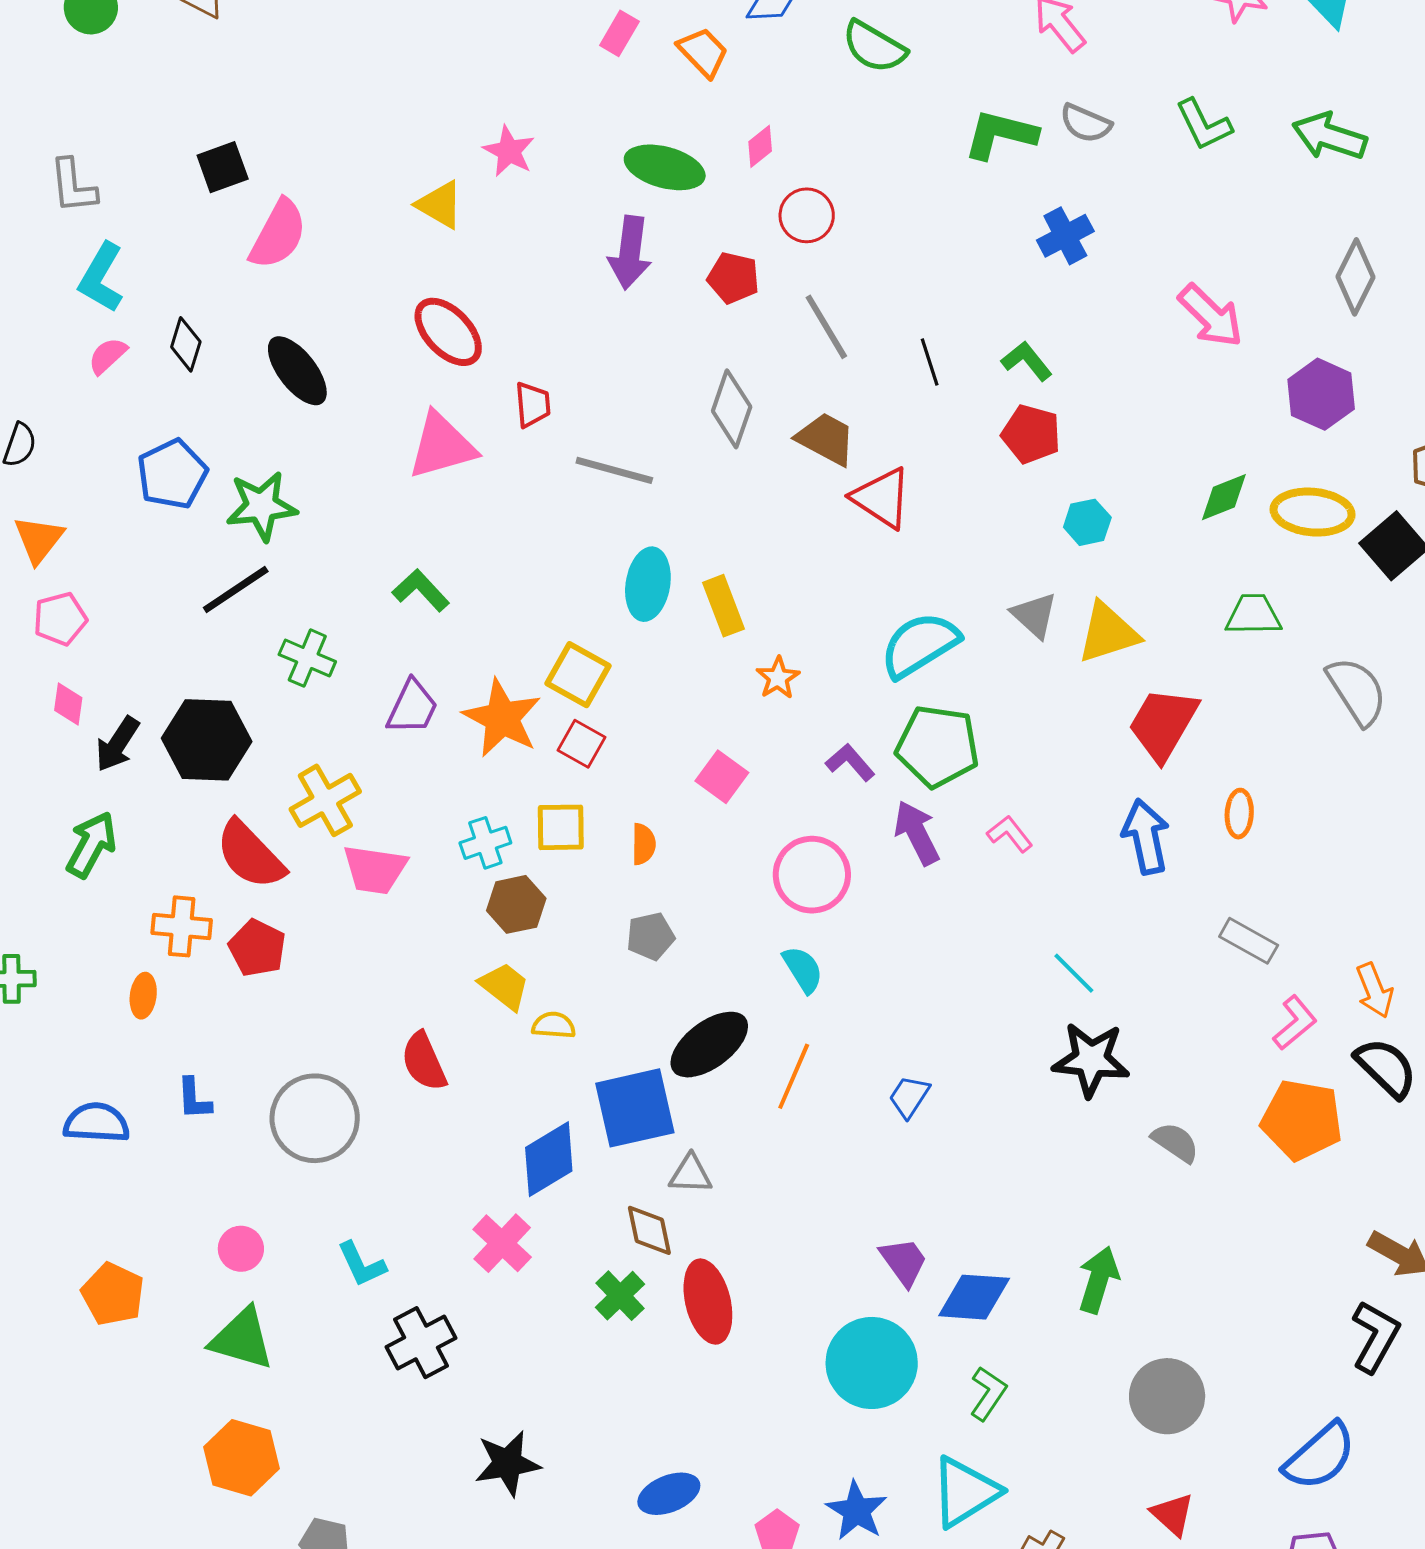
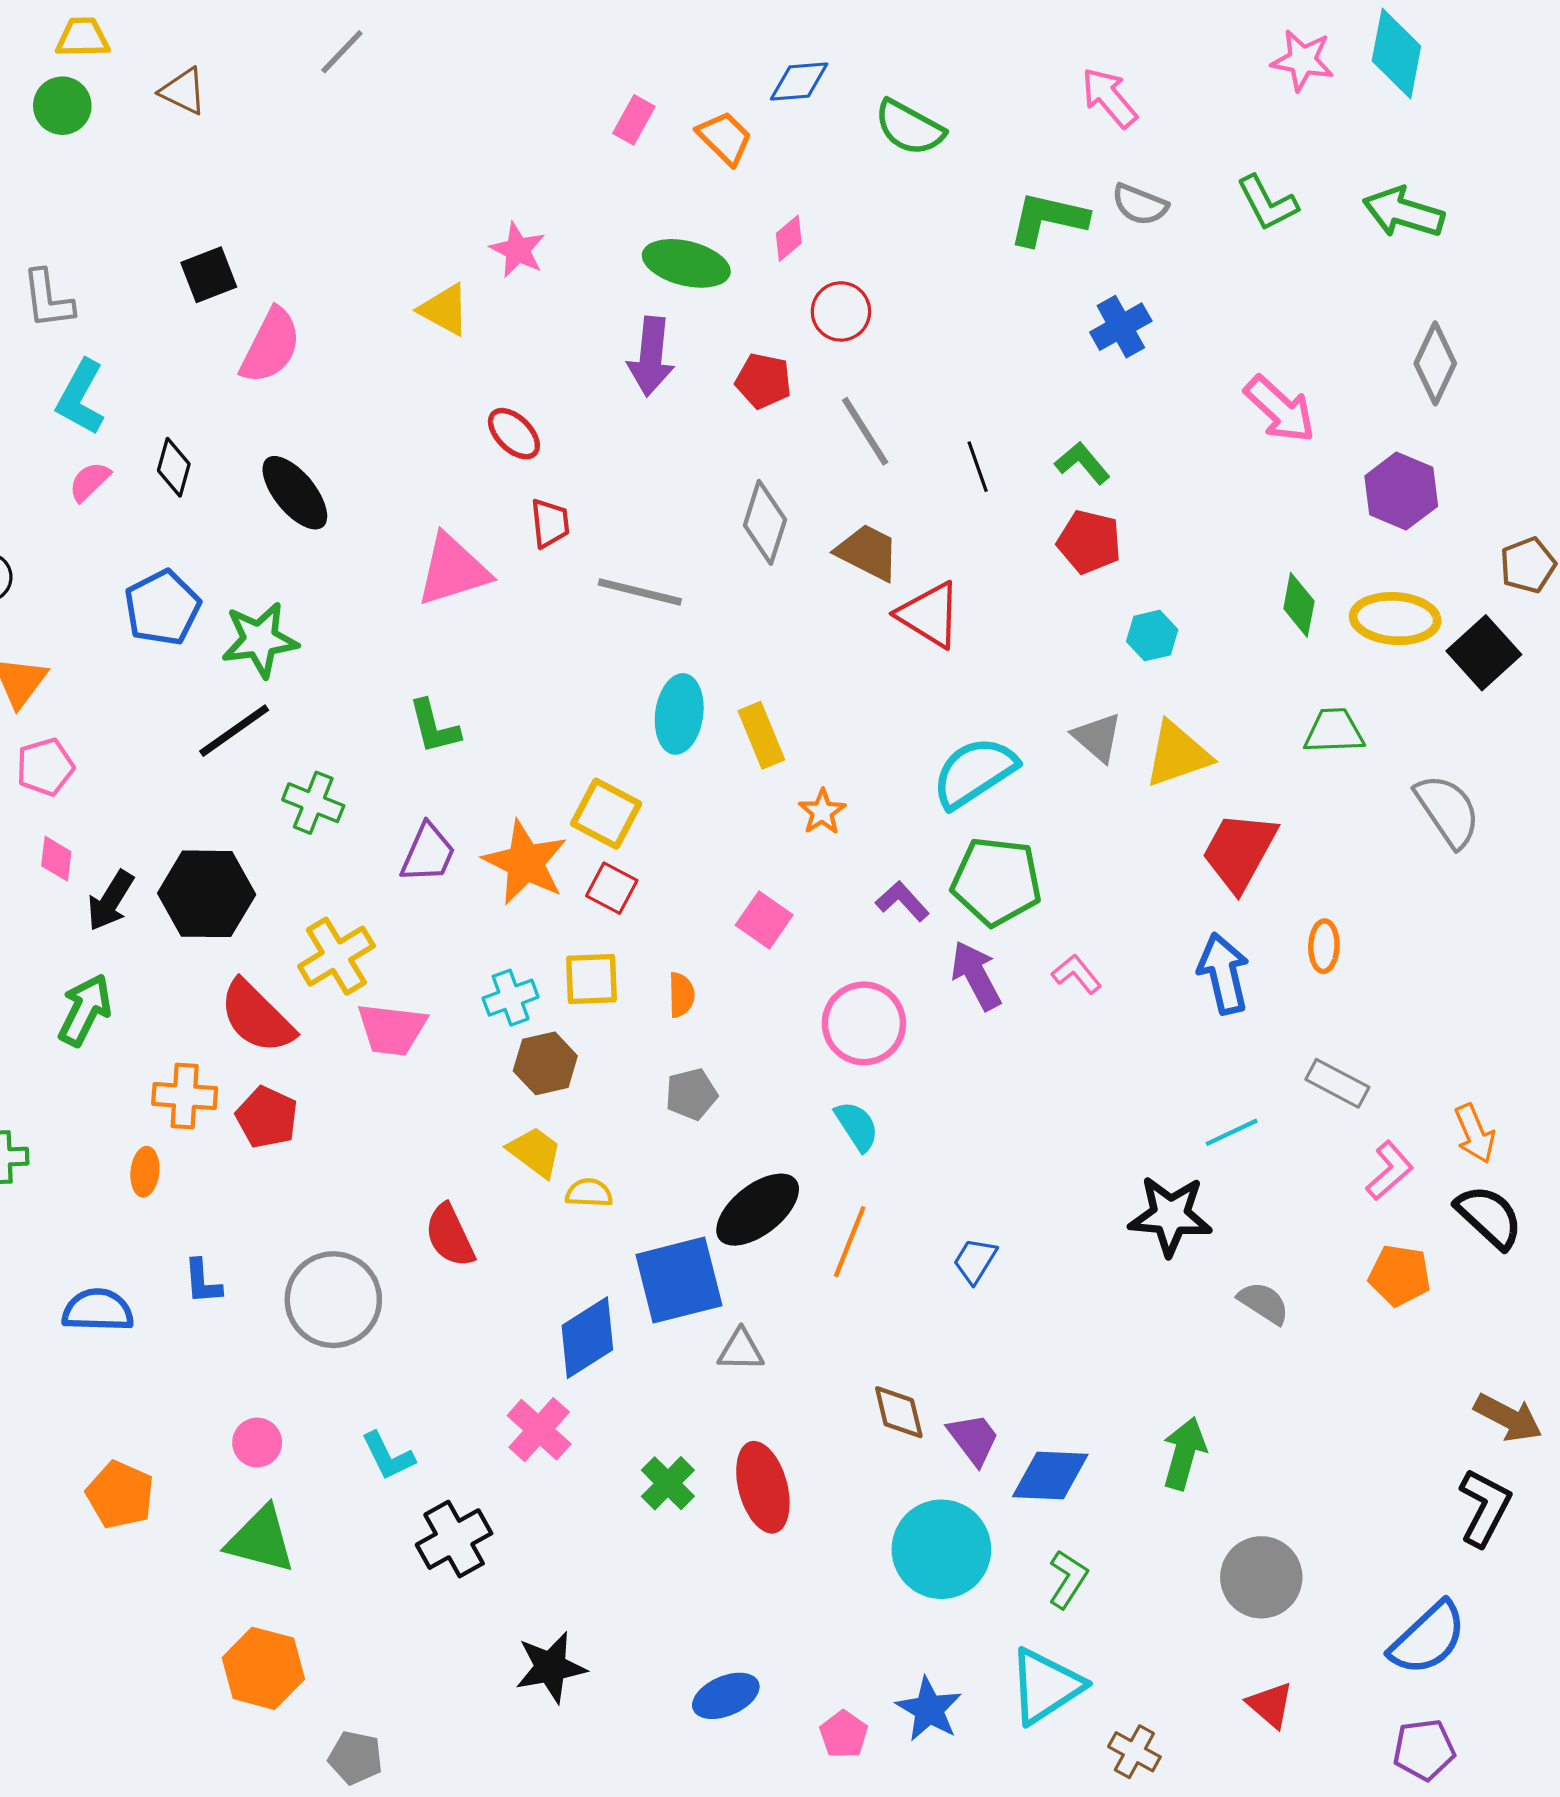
red ellipse: (448, 332) -> (514, 434), moved, size x0.7
green diamond: (1224, 497) -> (1299, 605), turned -56
green L-shape: (421, 590) -> (434, 727), turned -150
cyan line: (1074, 973) -> (1232, 1132), moved, turned -69
orange pentagon: (1302, 1120) -> (1400, 1275), size x0.7
brown diamond: (649, 1230) -> (899, 1412), moved

